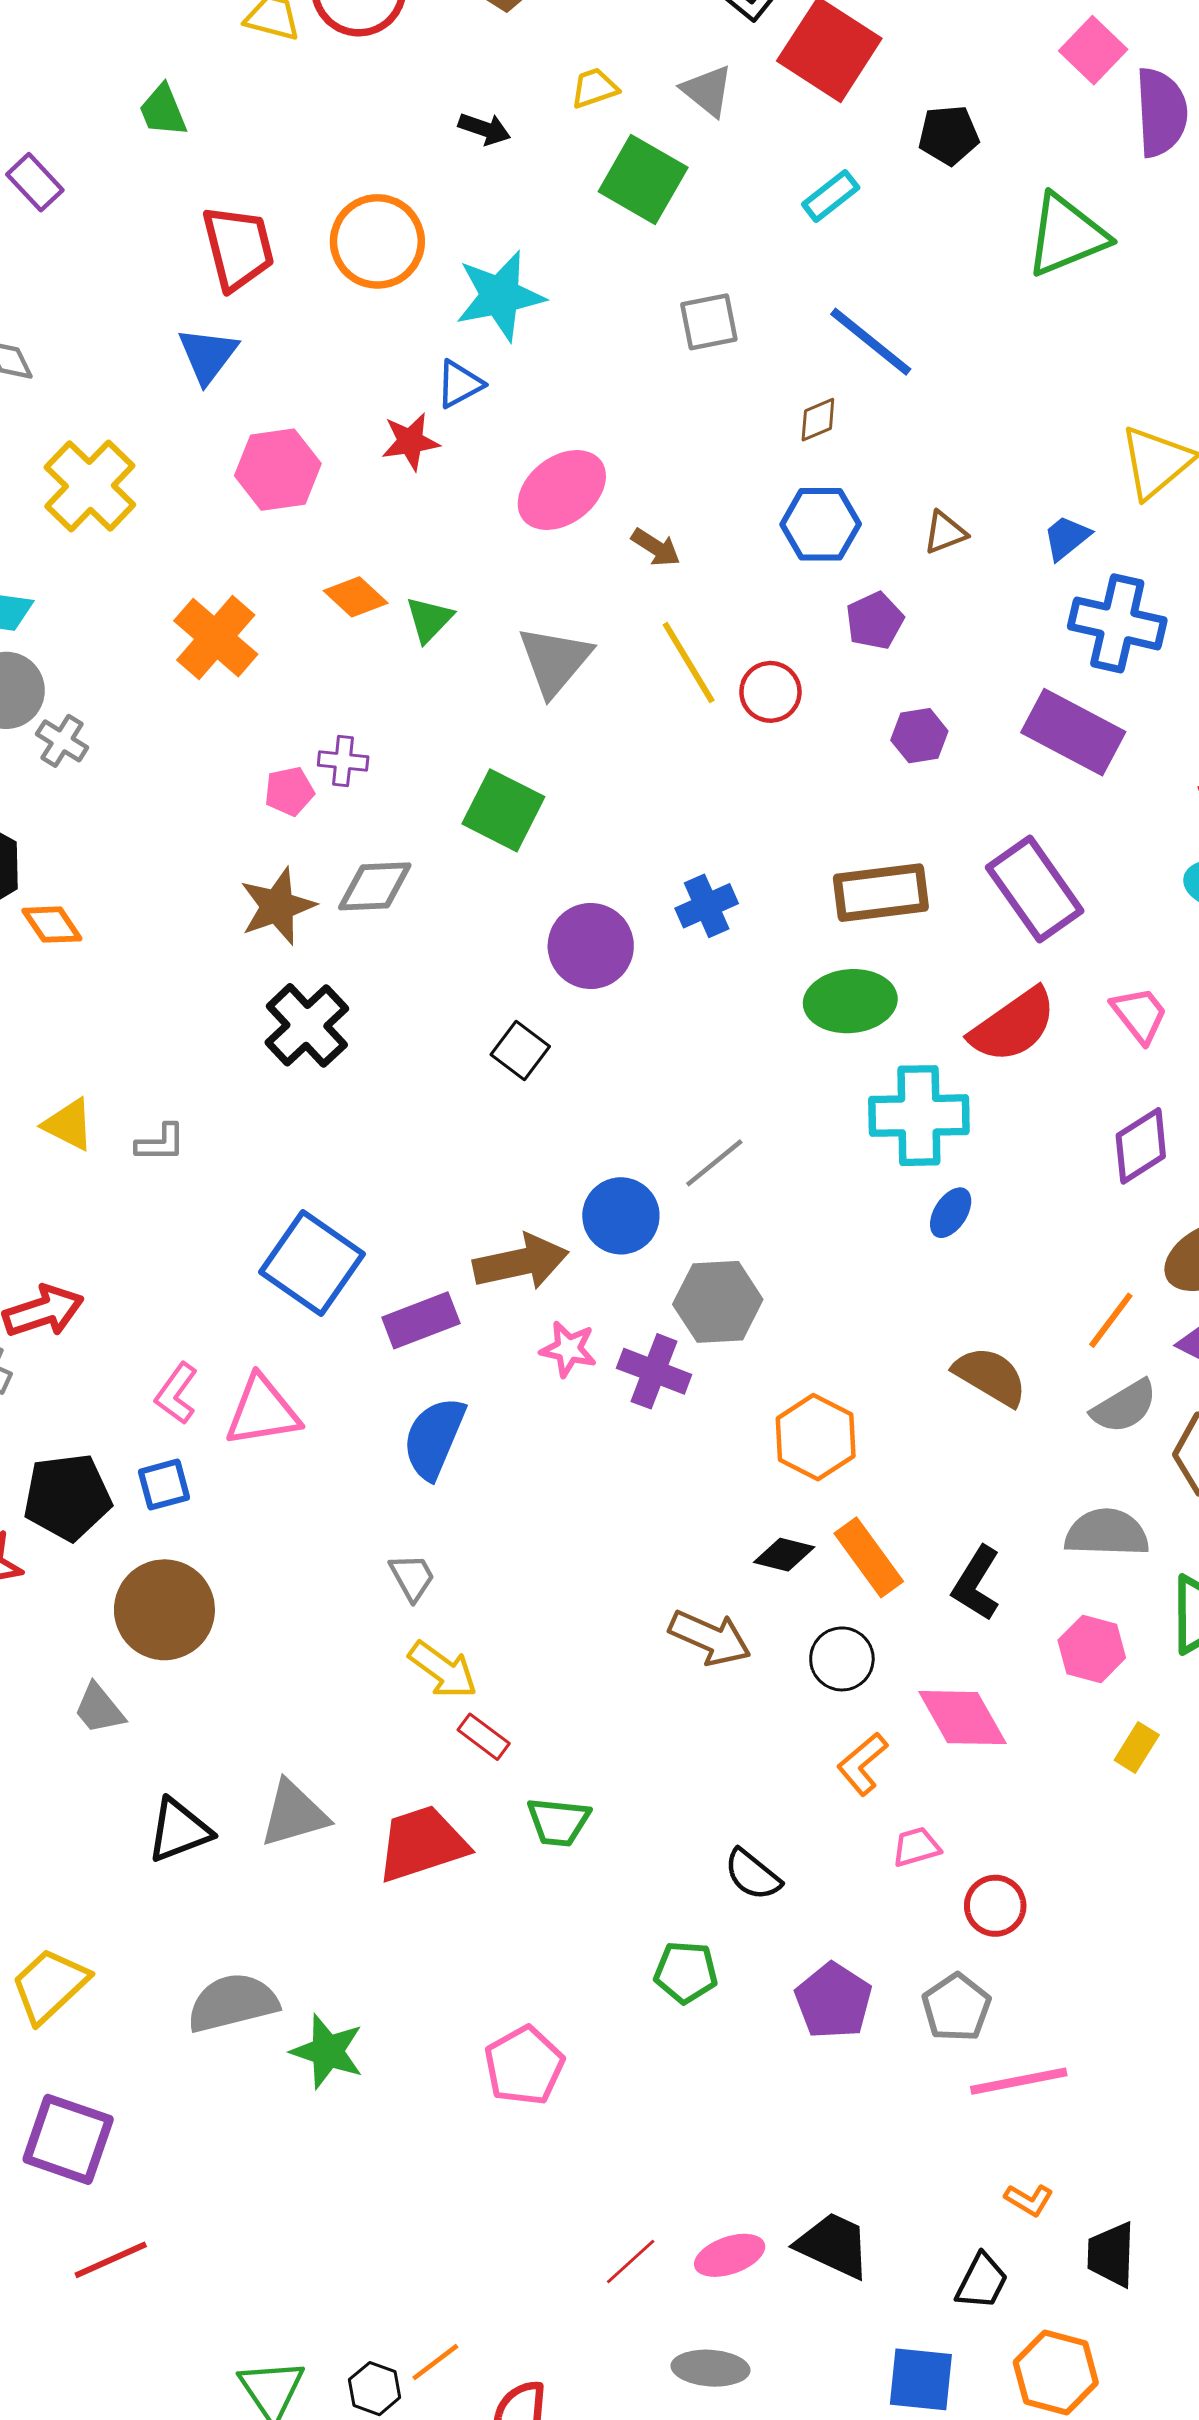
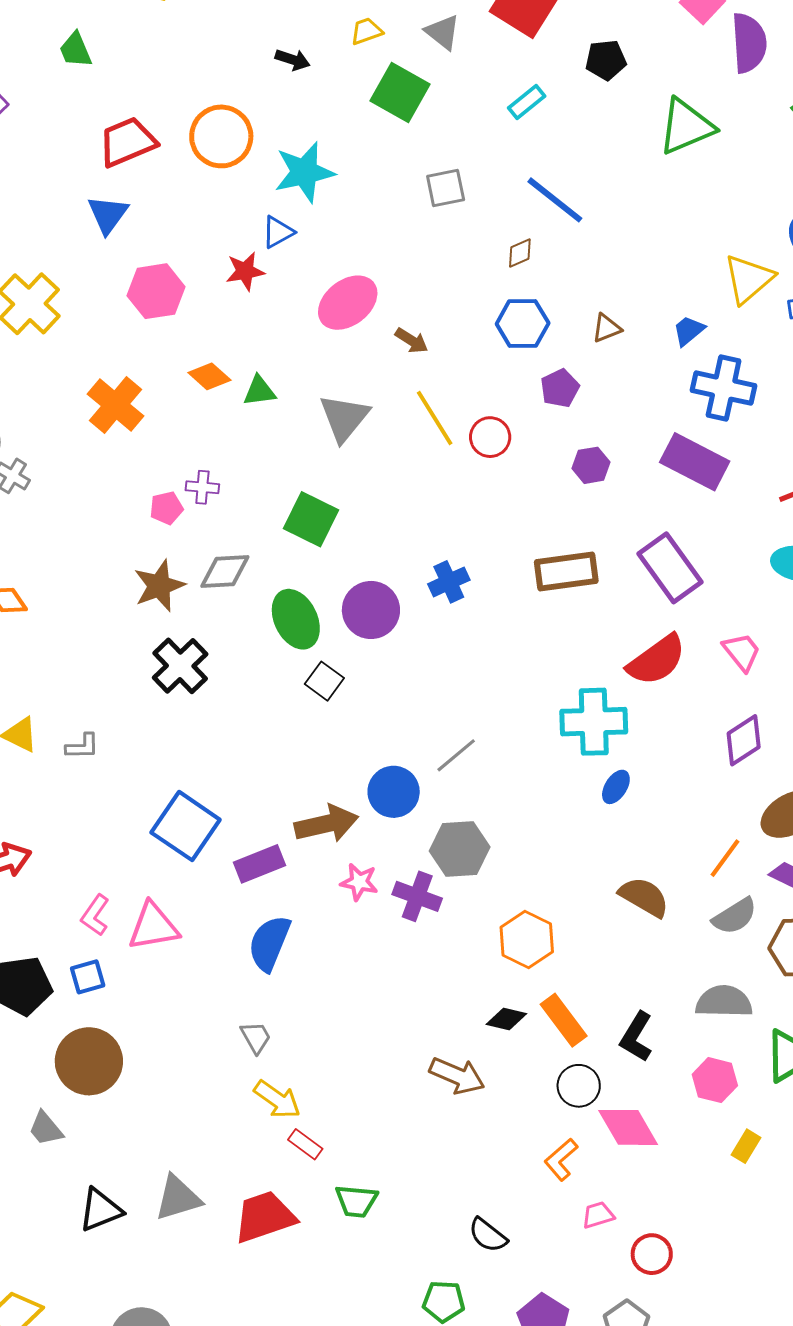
red trapezoid: (238, 248) -> (127, 142), turned -98
green triangle: (429, 619) -> (259, 391), turned 39
green ellipse: (850, 1001) -> (296, 619), moved, turned 70
black circle: (842, 1659) -> (579, 1086), moved

